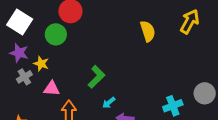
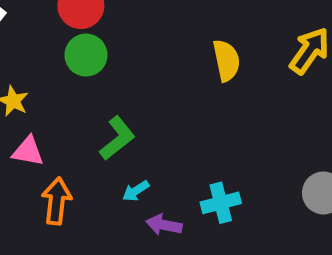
green circle: (56, 34) -> (86, 55), moved
cyan cross: (173, 106) -> (221, 203), moved

